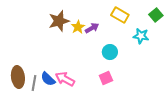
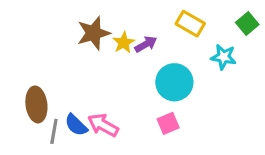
cyan circle: (110, 52) -> (174, 82), size x1.5
brown ellipse: (18, 77) -> (36, 104), moved

